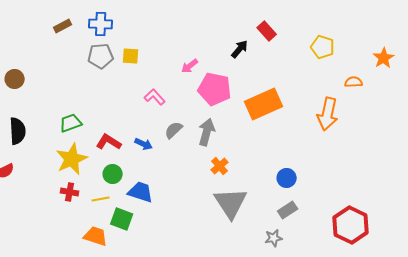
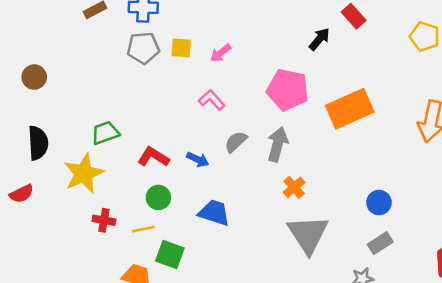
pink arrow: (190, 66) -> (221, 53), moved
yellow star: (72, 159) -> (84, 173), moved
blue trapezoid: (141, 192) -> (214, 213), moved

